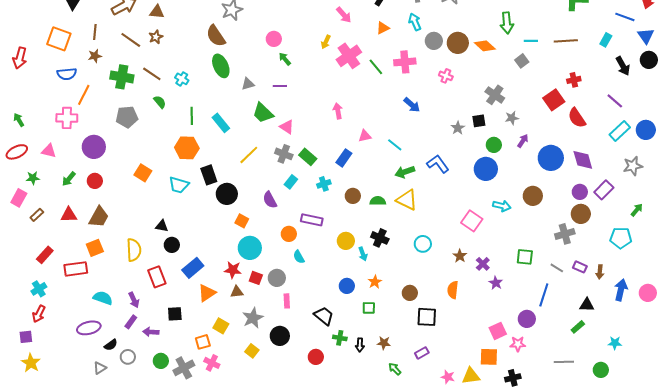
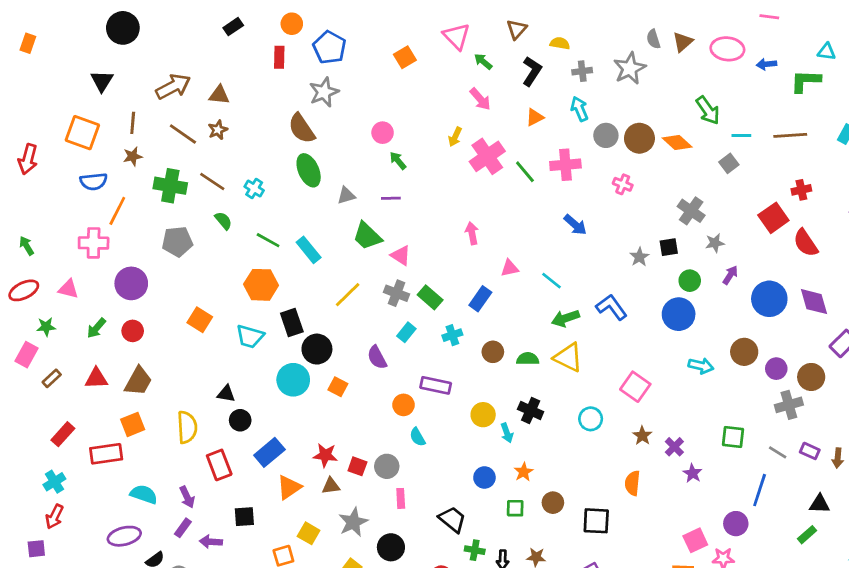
green arrow: (507, 23) -> (708, 110), turned -30
green line: (192, 116) -> (268, 240), turned -60
purple circle: (580, 192) -> (776, 369), moved
pink square: (472, 221) -> (635, 387), moved
cyan circle: (250, 248) -> (293, 380), moved
brown circle: (410, 293) -> (553, 503), moved

